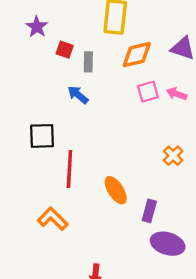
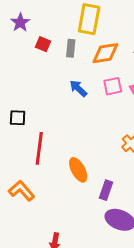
gray rectangle: (88, 62) -> (71, 48), moved
blue arrow: (78, 95) -> (78, 88), moved
black square: (42, 136) -> (18, 118), size x0.7

